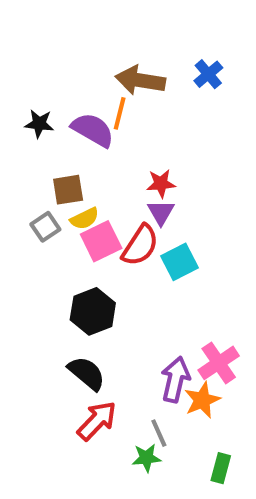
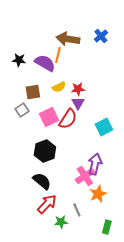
yellow semicircle: (85, 219) -> (59, 87), moved
cyan square: (179, 262) -> (104, 127), moved
pink cross: (219, 363) -> (85, 176), moved
purple arrow: (175, 379) -> (95, 164), moved
green star: (146, 458) -> (61, 222), moved

